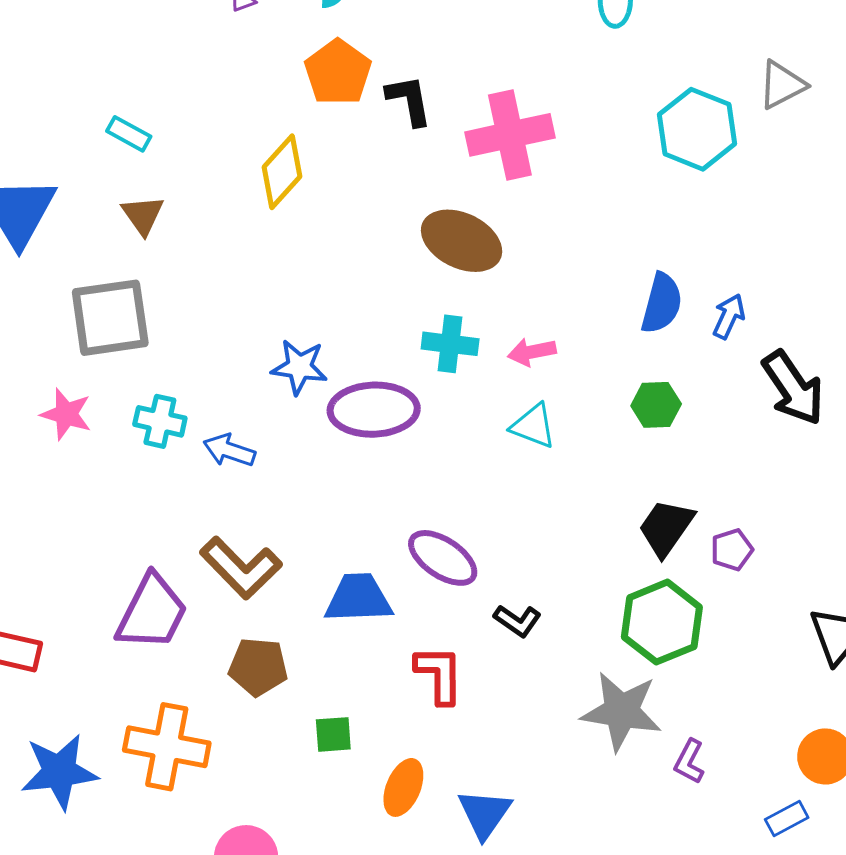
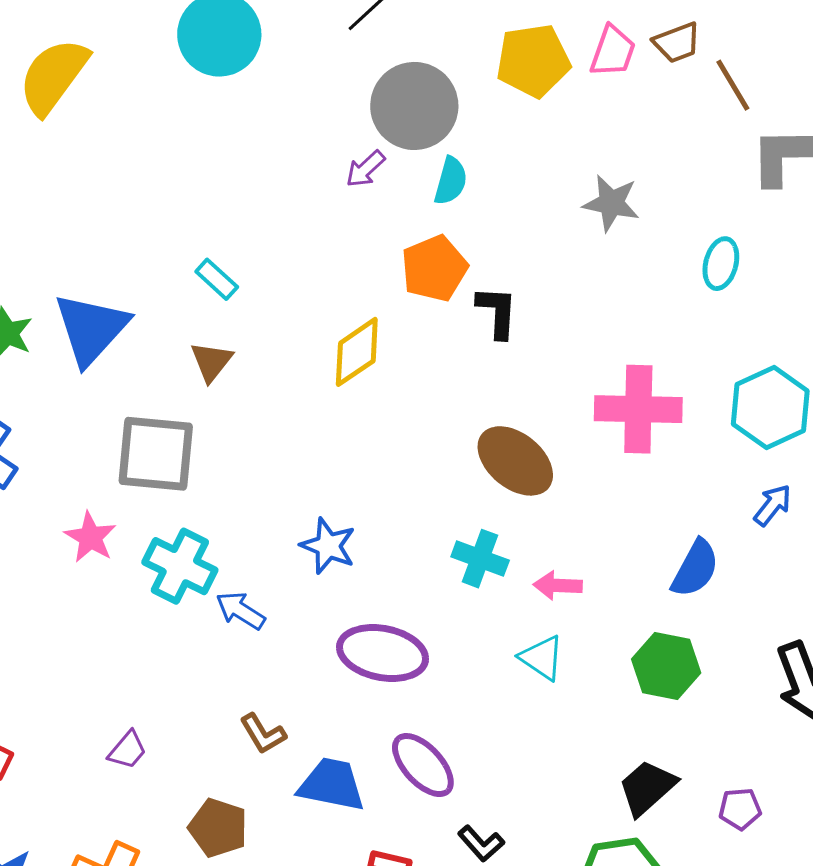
pink cross: (510, 135) -> (638, 409), moved
blue arrow: (729, 316) -> (773, 505), moved
green hexagon: (656, 405) -> (666, 666), size x1.4
purple ellipse: (374, 410) -> (382, 653), moved
cyan cross: (160, 421) -> (180, 566), size x1.4
purple pentagon: (732, 550) -> (740, 809), moved
brown L-shape: (241, 568) -> (263, 734), moved, size x0.6
purple trapezoid: (152, 612) -> (127, 750), size x0.5

